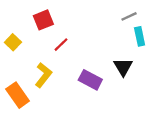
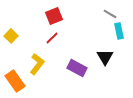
gray line: (129, 16) -> (110, 14), turned 56
red square: (43, 20) -> (54, 16), moved

